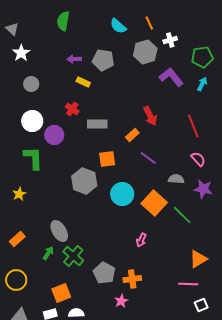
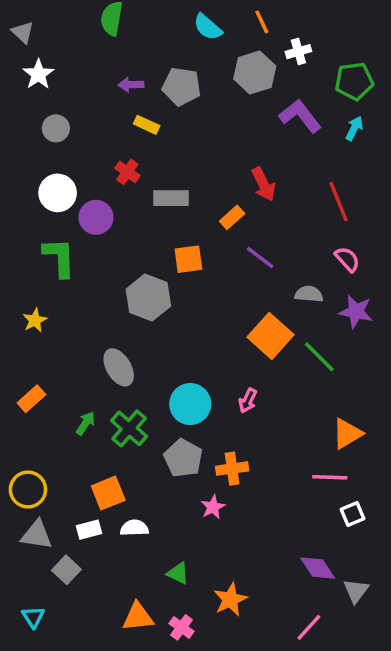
cyan circle: (122, 194) -> (190, 404), moved
gray ellipse: (59, 231) -> (119, 367), moved
yellow circle: (16, 280) -> (28, 490), moved

